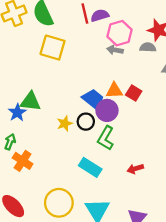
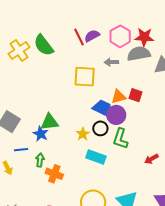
pink hexagon: (119, 33) -> (120, 36), moved
gray semicircle: (148, 47) -> (139, 54), size x1.6
yellow square: (53, 48) -> (85, 77), moved
cyan rectangle: (90, 167) -> (96, 157), moved

